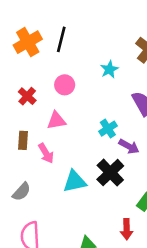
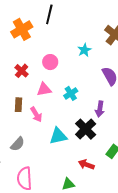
black line: (61, 39) -> (49, 14), moved
cyan cross: (108, 129) -> (71, 93), moved
purple arrow: (129, 146) -> (100, 109), turned 70
red arrow: (127, 229) -> (86, 165), moved, turned 112

